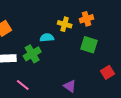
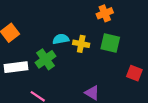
yellow cross: (65, 24) -> (81, 44), moved
red square: (108, 72) -> (134, 73), turned -32

